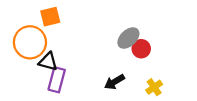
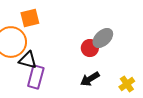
red circle: (141, 49) -> (90, 48), moved

